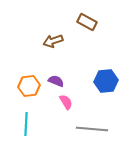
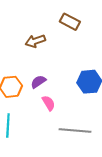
purple semicircle: (56, 81) -> (38, 82), turned -56

